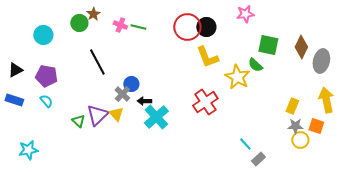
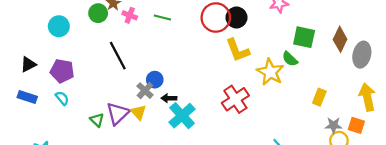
pink cross: (120, 25) -> (130, 15), moved
yellow rectangle: (292, 106) -> (319, 97), moved

